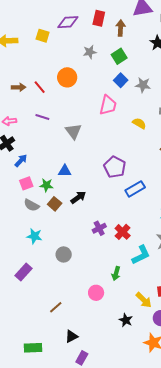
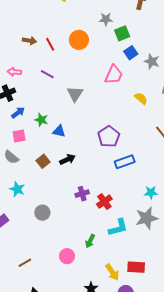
green square: (119, 56) -> (122, 33), moved
green star: (46, 185) -> (41, 120), moved
gray semicircle: (32, 205) -> (11, 157), moved

